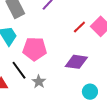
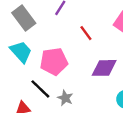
red line: (79, 27) -> (86, 33), moved, turned -72

